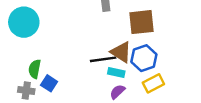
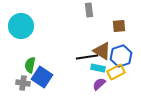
brown square: (141, 22) -> (119, 26), size x0.6
blue square: (49, 83) -> (42, 77), size x1.5
yellow rectangle: (153, 83) -> (116, 72), moved

